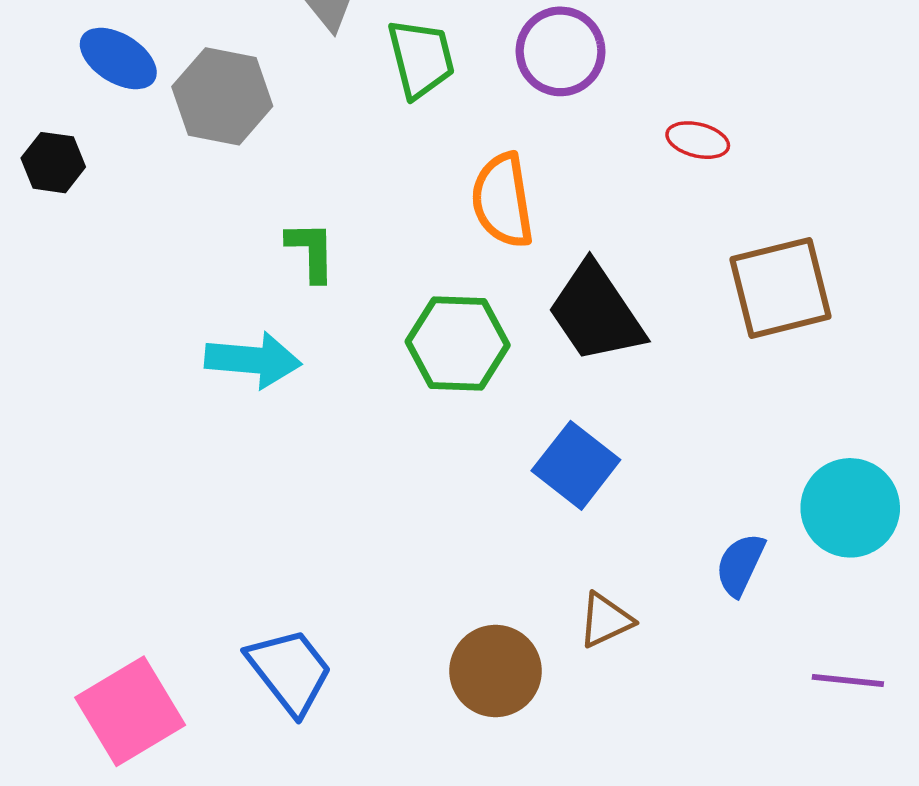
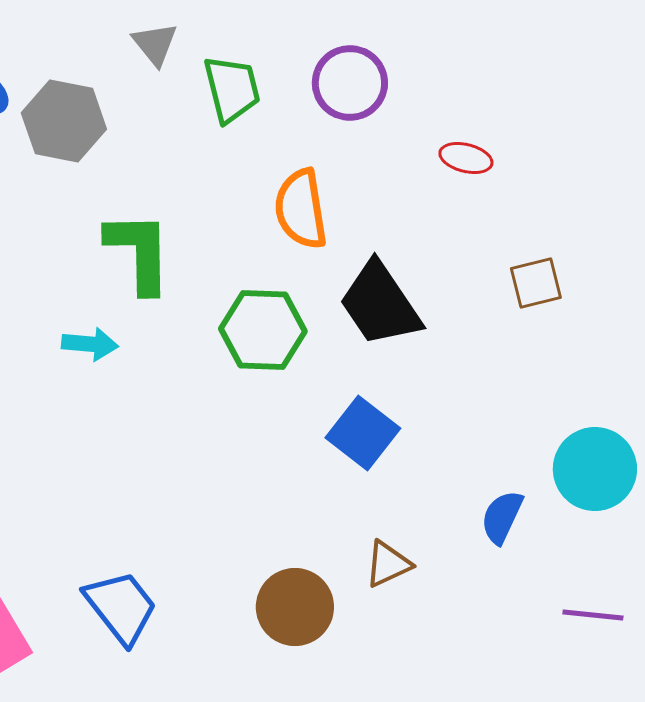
green L-shape: (311, 251) -> (139, 252), size x1.6
brown square: (780, 288) -> (536, 283), size x0.6
cyan arrow: (253, 360) -> (90, 344), size x0.7

